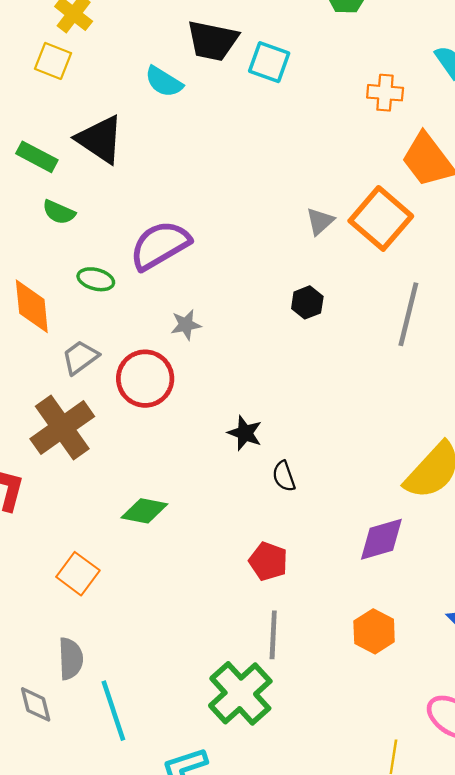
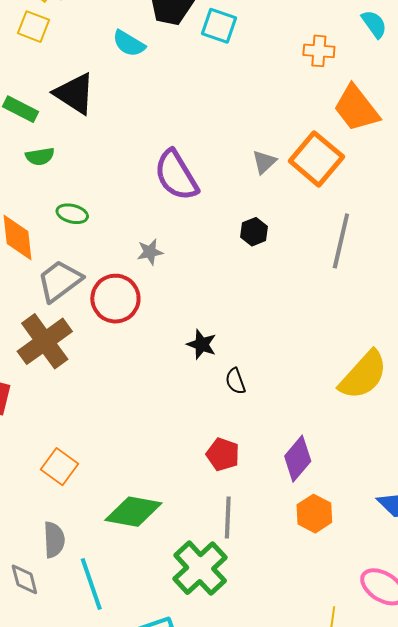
green semicircle: (59, 212) -> (40, 156), turned -32
purple semicircle: (160, 245) -> (176, 175), moved, turned -90
gray trapezoid: (80, 357) -> (60, 281), size x1.4
green diamond: (144, 511) -> (133, 512), moved, size x1.4
purple diamond: (381, 539) -> (298, 459), moved, turned -33

